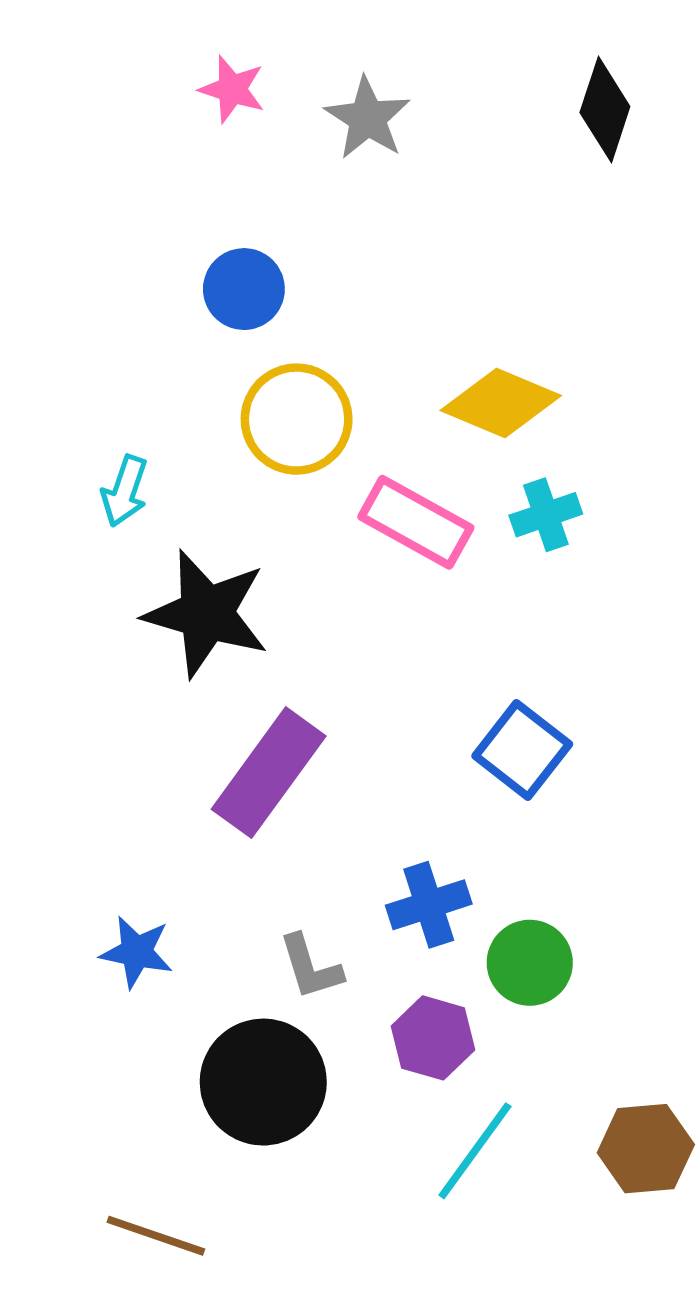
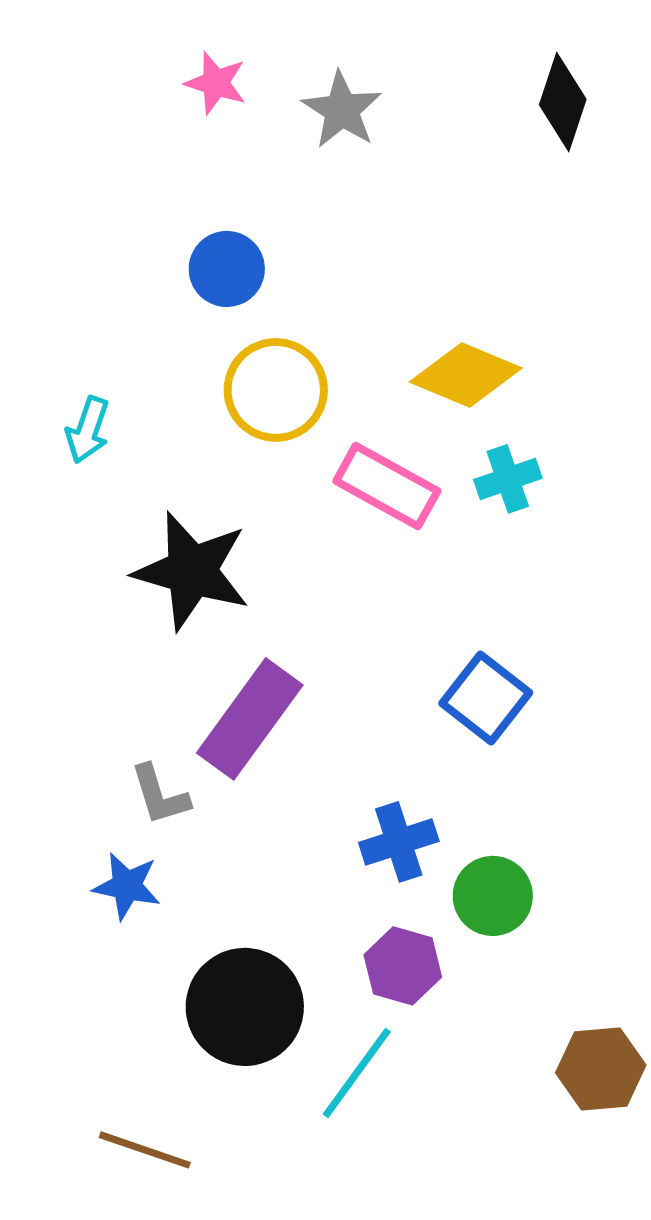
cyan arrow: (125, 491) -> (88, 430), moved
gray L-shape: (311, 967) -> (160, 795), moved
cyan line: (475, 1151) -> (357, 1073), moved

